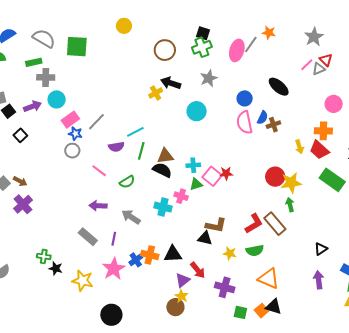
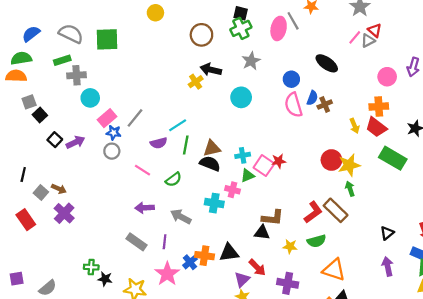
gray line: (251, 44) -> (293, 21), turned -60
purple arrow: (33, 106) -> (76, 142), moved

